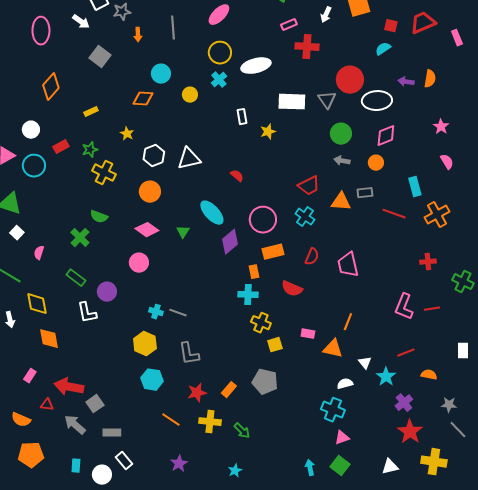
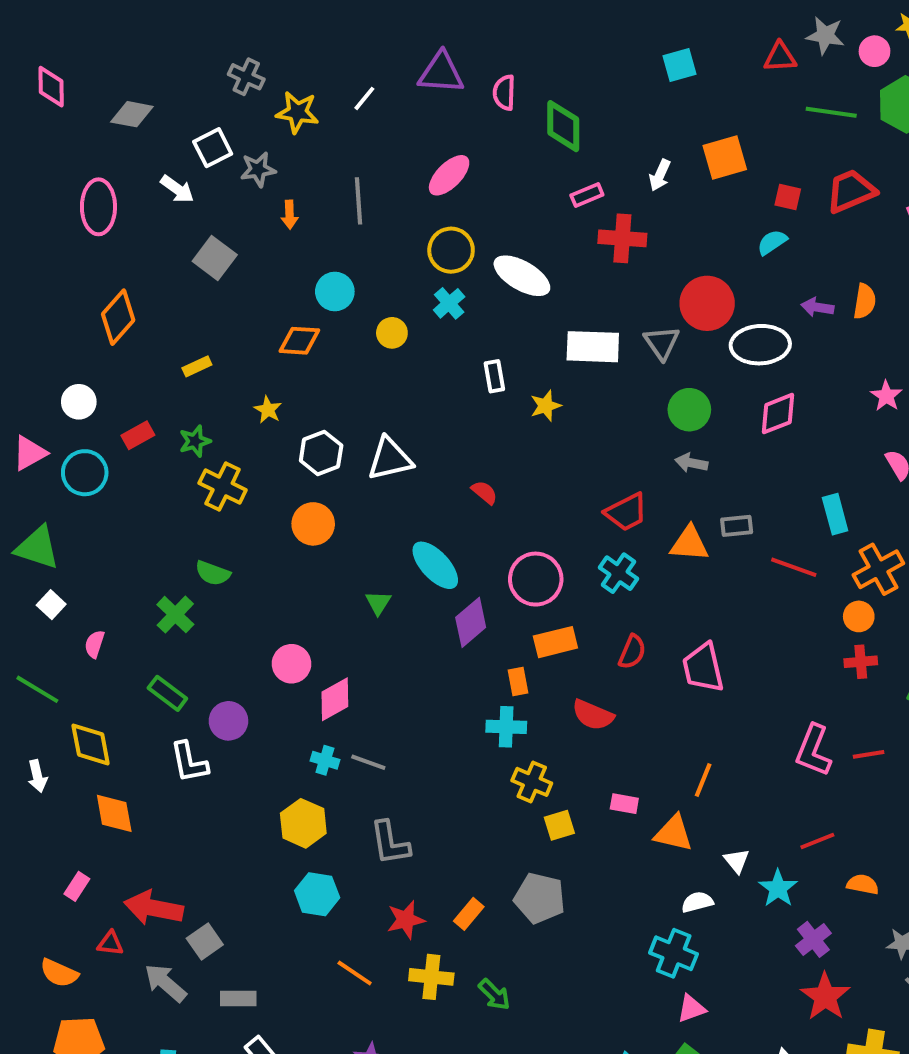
white ellipse: (256, 66) -> (522, 276), turned 44
orange circle: (376, 163) -> (859, 616), moved
pink diamond: (147, 230) -> (335, 699), moved, turned -65

